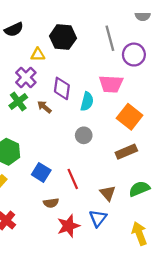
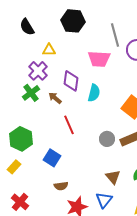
black semicircle: (14, 29) -> (27, 27), turned 84
black hexagon: (63, 37) -> (73, 21), moved
pink trapezoid: (111, 84) -> (99, 59), moved
gray circle: (84, 135) -> (107, 139), moved
red line: (73, 179) -> (69, 125), moved

